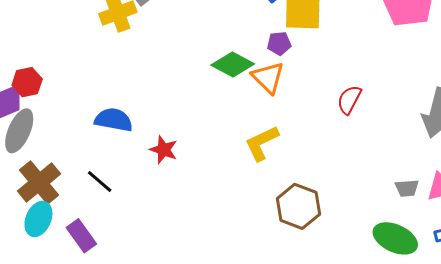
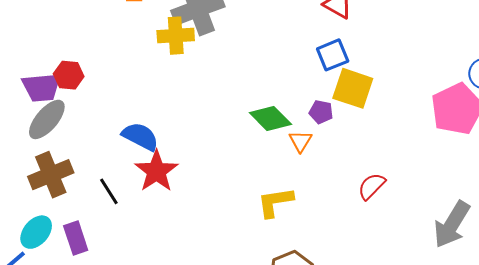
orange triangle: (268, 77) -> (300, 141), size x0.7
red star: (164, 150) -> (156, 171), moved, size x1.5
cyan ellipse: (38, 219) -> (36, 232), moved

